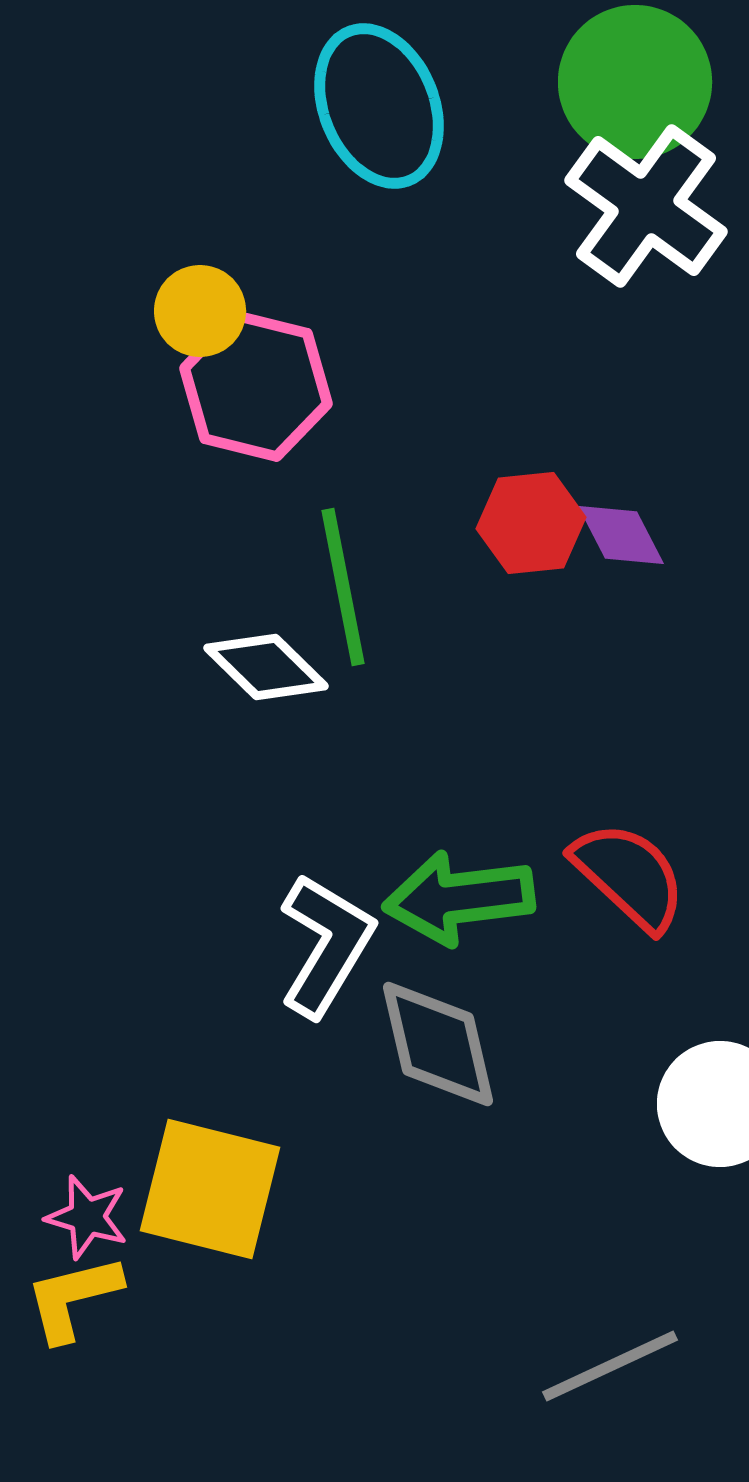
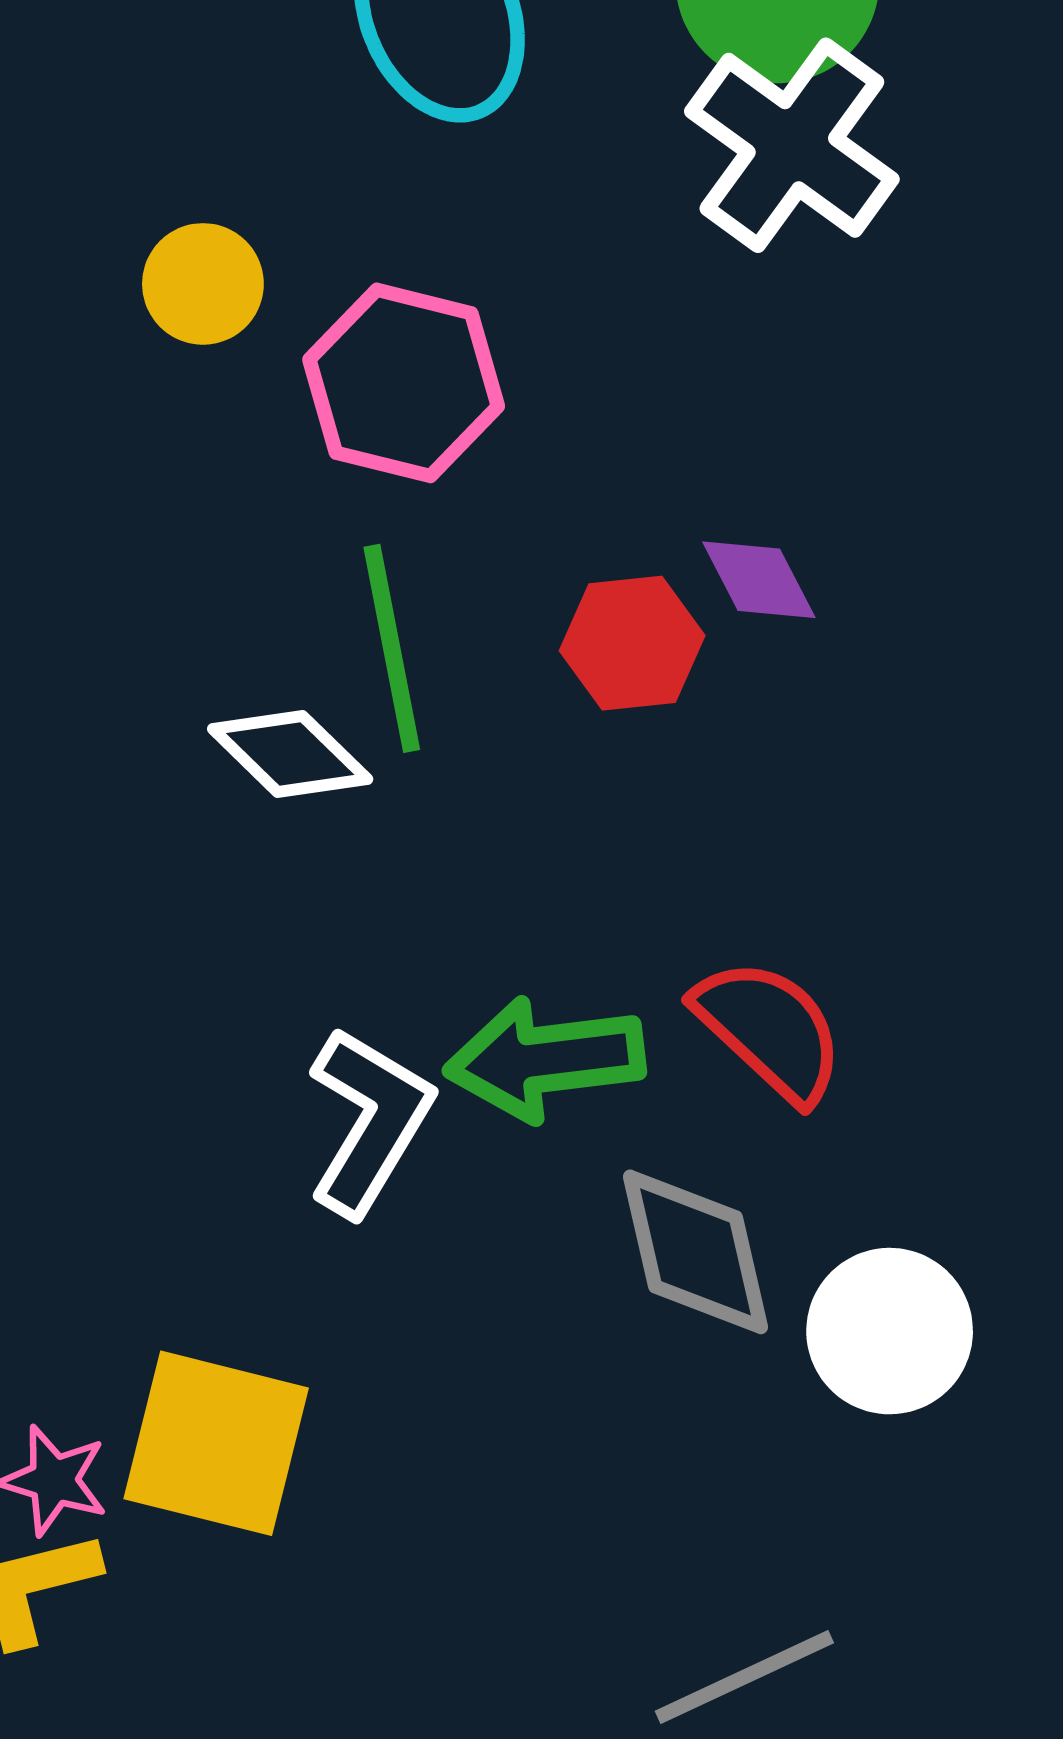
pink hexagon: (256, 386) -> (404, 383), moved
red hexagon: (531, 523) -> (632, 643), moved
gray diamond: (438, 1044) -> (695, 1252), moved

